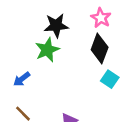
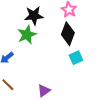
cyan square: (110, 79) -> (76, 58), turned 32

